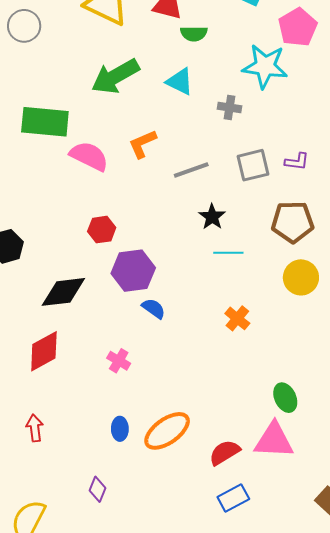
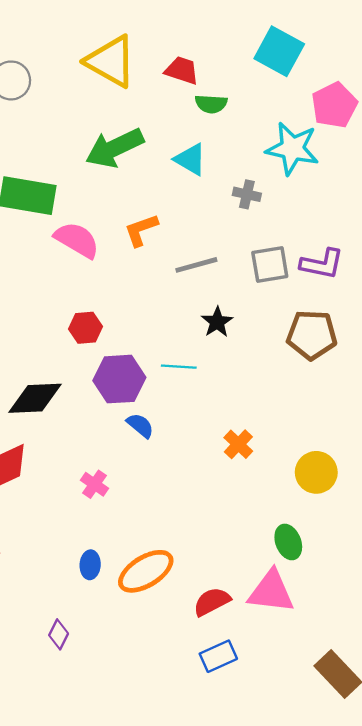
purple L-shape: (297, 161) -> (322, 264), size x1.5
cyan line: (228, 253) -> (179, 367), moved
yellow circle: (301, 277) -> (316, 472), moved

